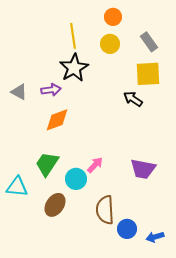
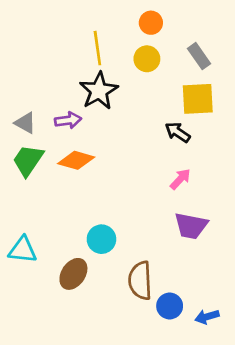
orange diamond: (57, 120) -> (76, 160), turned 36
green trapezoid: (47, 164) -> (28, 160), moved
pink arrow: (95, 165) -> (180, 179), moved

